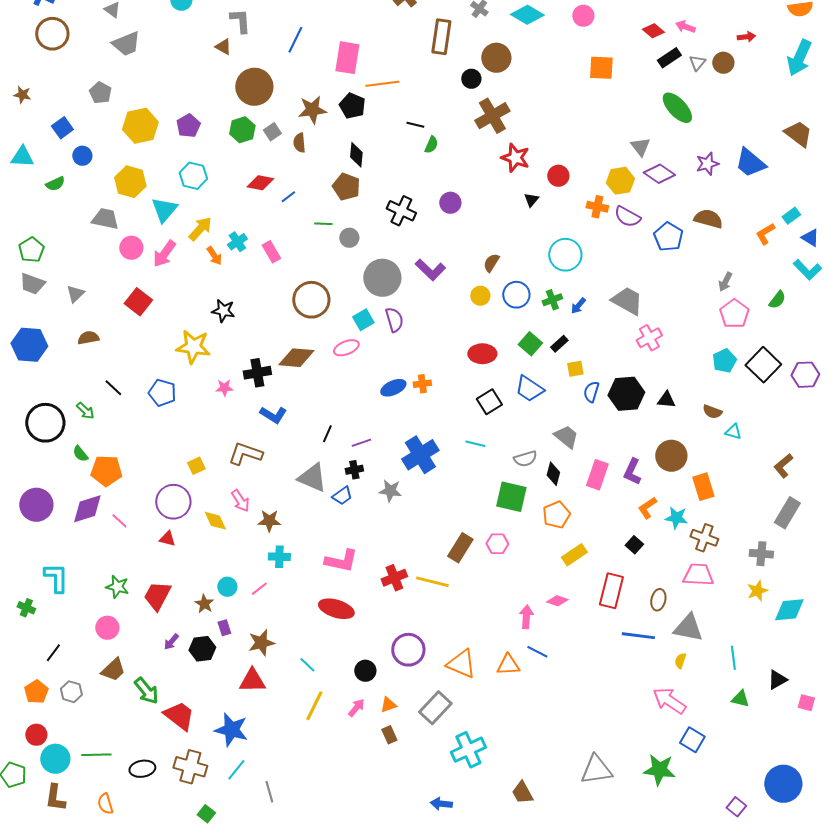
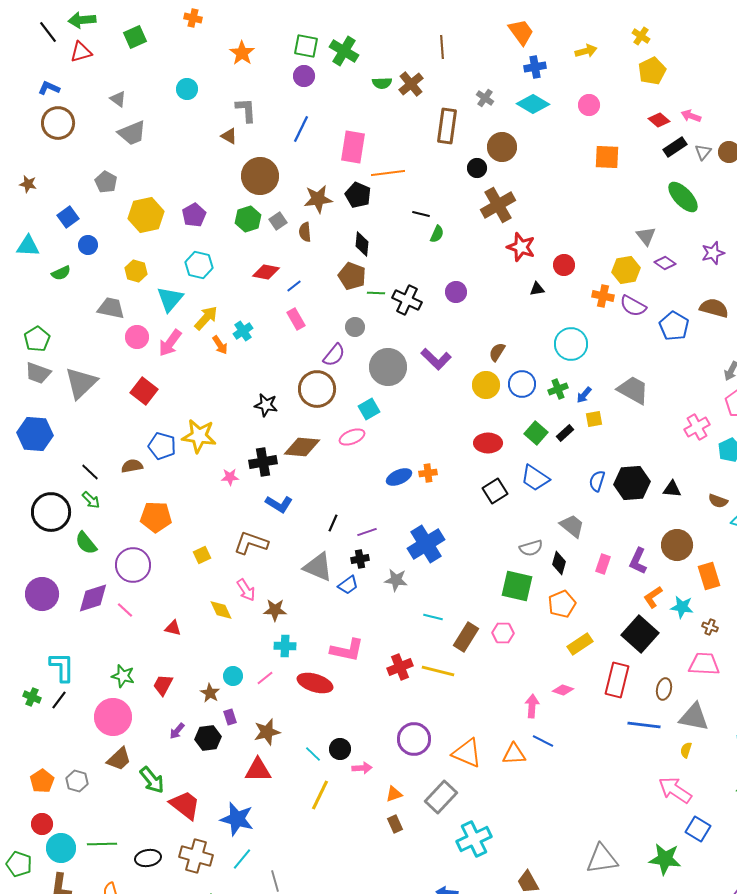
purple diamond: (659, 174) -> (665, 263), size x0.7
yellow hexagon: (130, 182) -> (136, 271), size x0.7
black triangle: (531, 200) -> (537, 289), turned 42
green line: (323, 224) -> (376, 293), moved
pink rectangle: (271, 252) -> (296, 319), moved
gray triangle: (75, 294) -> (81, 383), size x1.8
yellow circle: (480, 296) -> (486, 385), size x1.4
black star: (223, 311) -> (266, 405), moved
purple semicircle: (394, 320) -> (334, 355), moved, turned 55
brown semicircle: (88, 338) -> (132, 466), moved
pink cross: (649, 338) -> (697, 427), moved
yellow square: (575, 369) -> (594, 419), moved
black line: (113, 388) -> (90, 472), moved
blue pentagon: (162, 393) -> (162, 446), moved
cyan line: (475, 444) -> (433, 617), moved
green semicircle: (80, 454) -> (86, 543), size x1.4
orange pentagon: (106, 471) -> (156, 517), moved
pink rectangle: (597, 475) -> (603, 564), size x0.7
purple circle: (173, 502) -> (133, 565), moved
brown cross: (704, 538) -> (710, 627), size x0.6
black square: (634, 545) -> (640, 634), size x2.0
red trapezoid: (157, 596) -> (163, 685), size x0.7
red ellipse: (336, 609) -> (315, 683), moved
pink circle: (107, 628) -> (113, 717), size x1.6
black line: (53, 653) -> (59, 700), moved
black circle: (365, 671) -> (340, 749), moved
pink arrow: (356, 708) -> (362, 768), moved, turned 48

